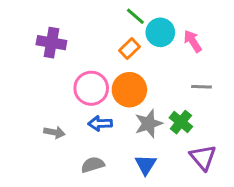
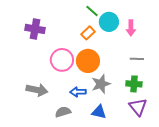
pink arrow: (193, 41) -> (131, 28), turned -147
green cross: (181, 122) -> (134, 84), moved, turned -35
blue arrow: (100, 124) -> (78, 92), moved
gray arrow: (54, 132) -> (37, 90), size x1.5
blue triangle: (146, 165) -> (99, 112), turned -49

